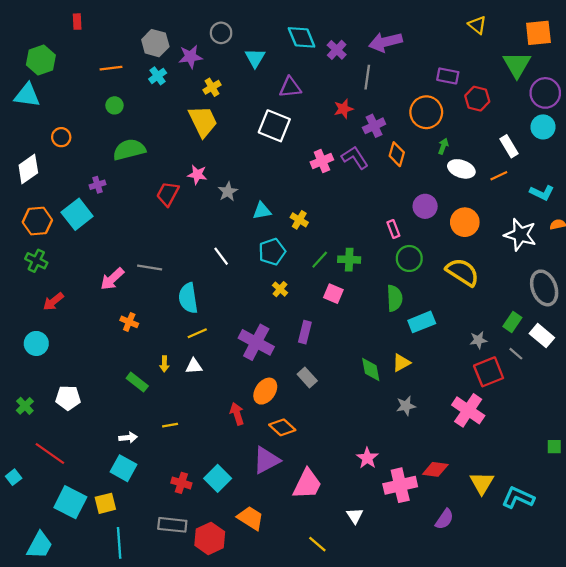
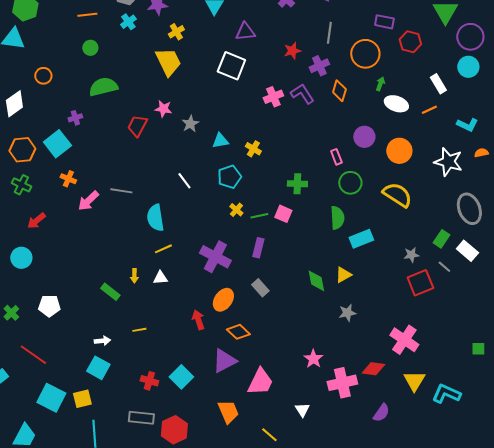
gray line: (367, 77) -> (329, 33), moved
green line: (320, 260) -> (259, 216), moved, turned 36
orange cross: (129, 322) -> (68, 179), moved
pink cross: (468, 410) -> (404, 340), moved
orange trapezoid: (251, 518) -> (228, 412), moved, turned 35

